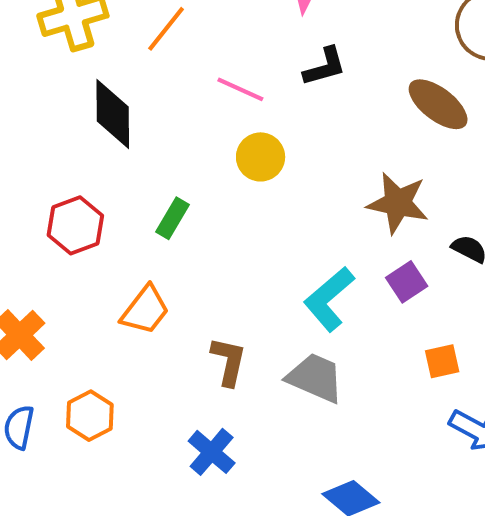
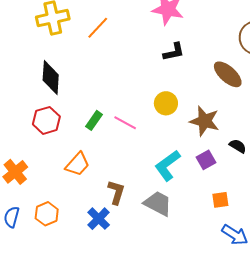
pink line: (240, 89) -> (125, 123), moved
black diamond: (113, 114) -> (51, 78), moved
yellow circle: (261, 157) -> (166, 103), moved
blue cross: (212, 452) -> (99, 219), moved

